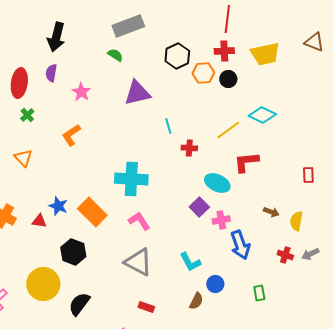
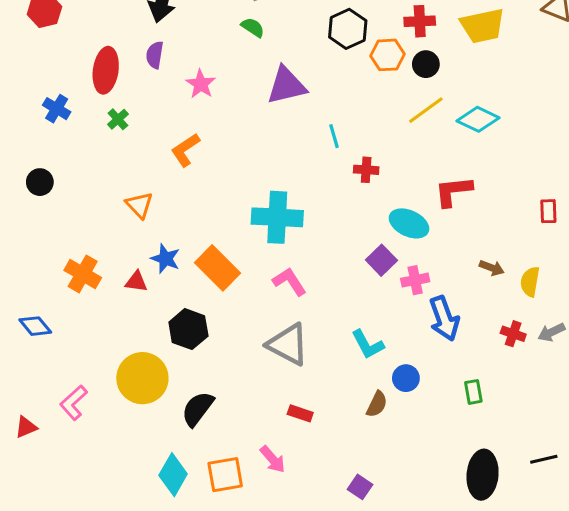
yellow line: (228, 130) -> (426, 110), moved
orange triangle: (23, 158) -> (139, 205), moved

